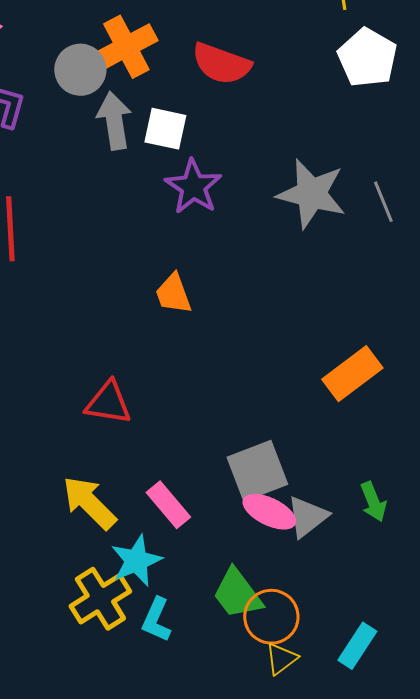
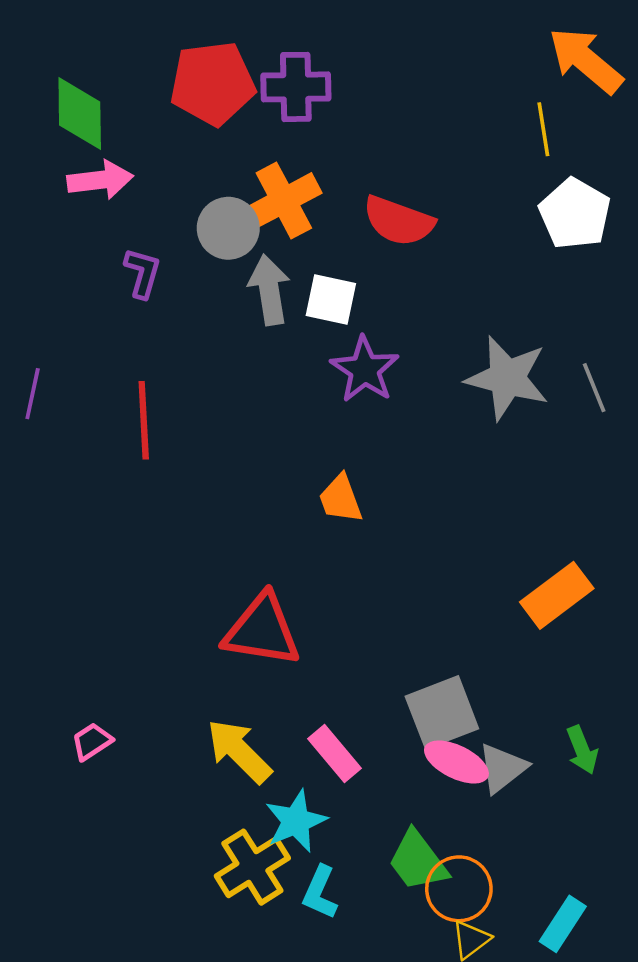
red triangle: (108, 403) -> (262, 630), size x1.4

